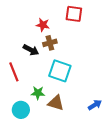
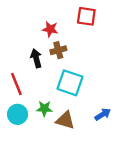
black arrow: (31, 50) -> (36, 58), turned -133
blue arrow: (95, 105) -> (103, 114), moved
cyan circle: (21, 110) -> (18, 114), moved

